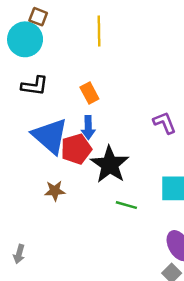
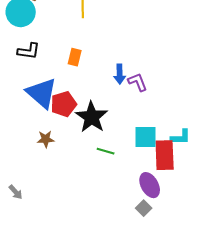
orange rectangle: (89, 93) -> (75, 57), turned 42
blue arrow: (88, 128) -> (120, 74), moved
gray arrow: (19, 254) -> (16, 192), turned -56

